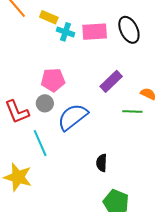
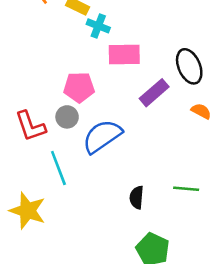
black ellipse: (129, 30) -> (189, 66), moved
pink rectangle: (95, 32) -> (124, 54), moved
green line: (132, 111) -> (186, 189), moved

